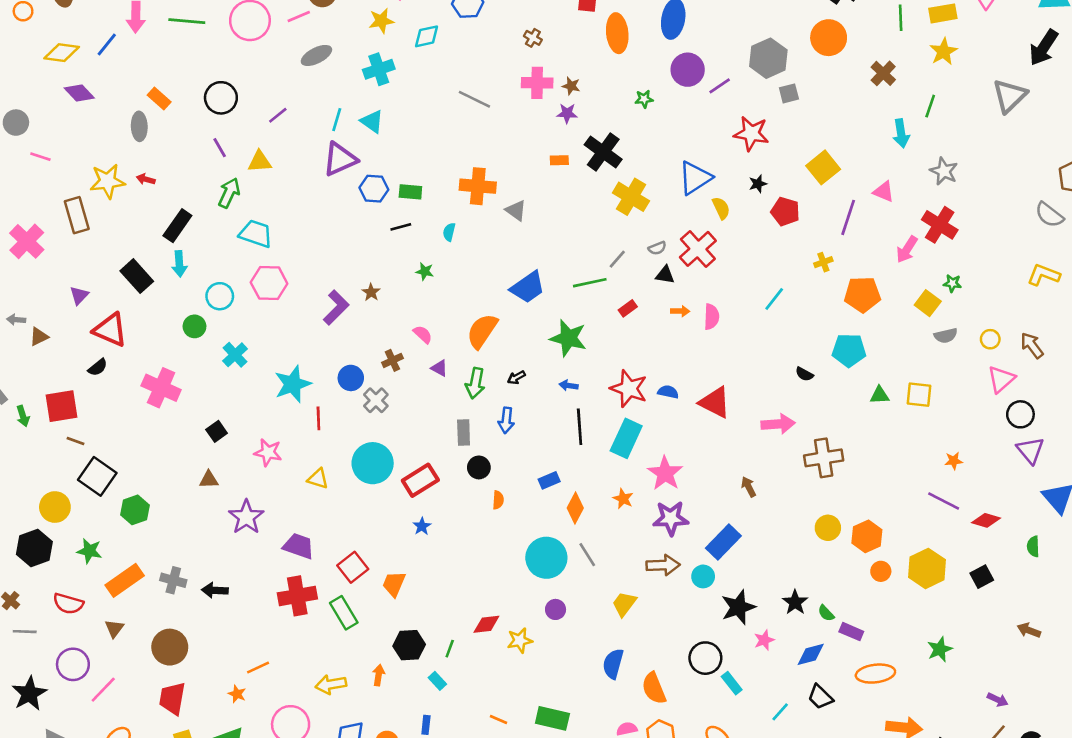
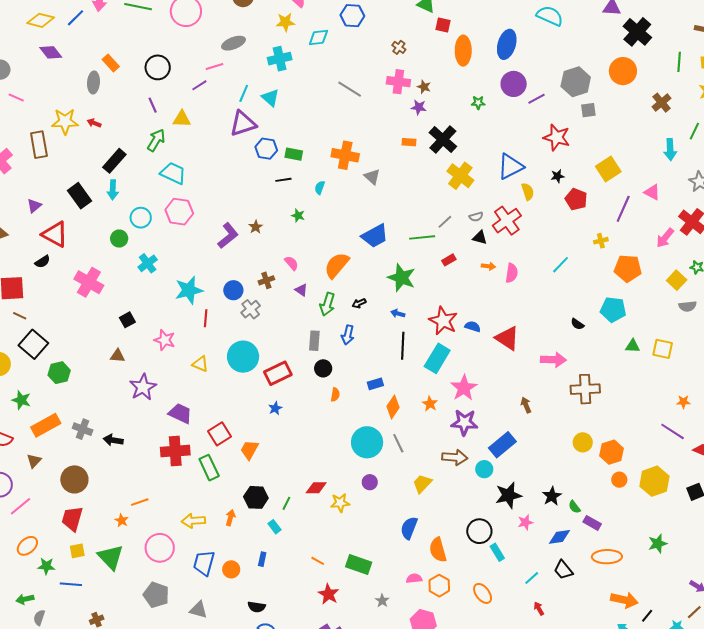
pink line: (299, 16) -> (215, 66), moved

